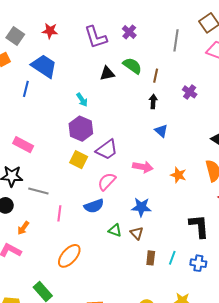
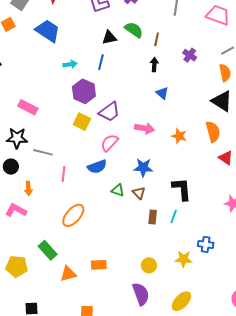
blue line: (26, 89) -> (101, 62), moved
cyan arrow: (82, 100) -> (70, 64), moved, turned -64
black L-shape: (199, 226) -> (182, 189), moved
orange arrow: (23, 228) -> (28, 188), turned -40
blue cross: (198, 263) -> (206, 244), moved

